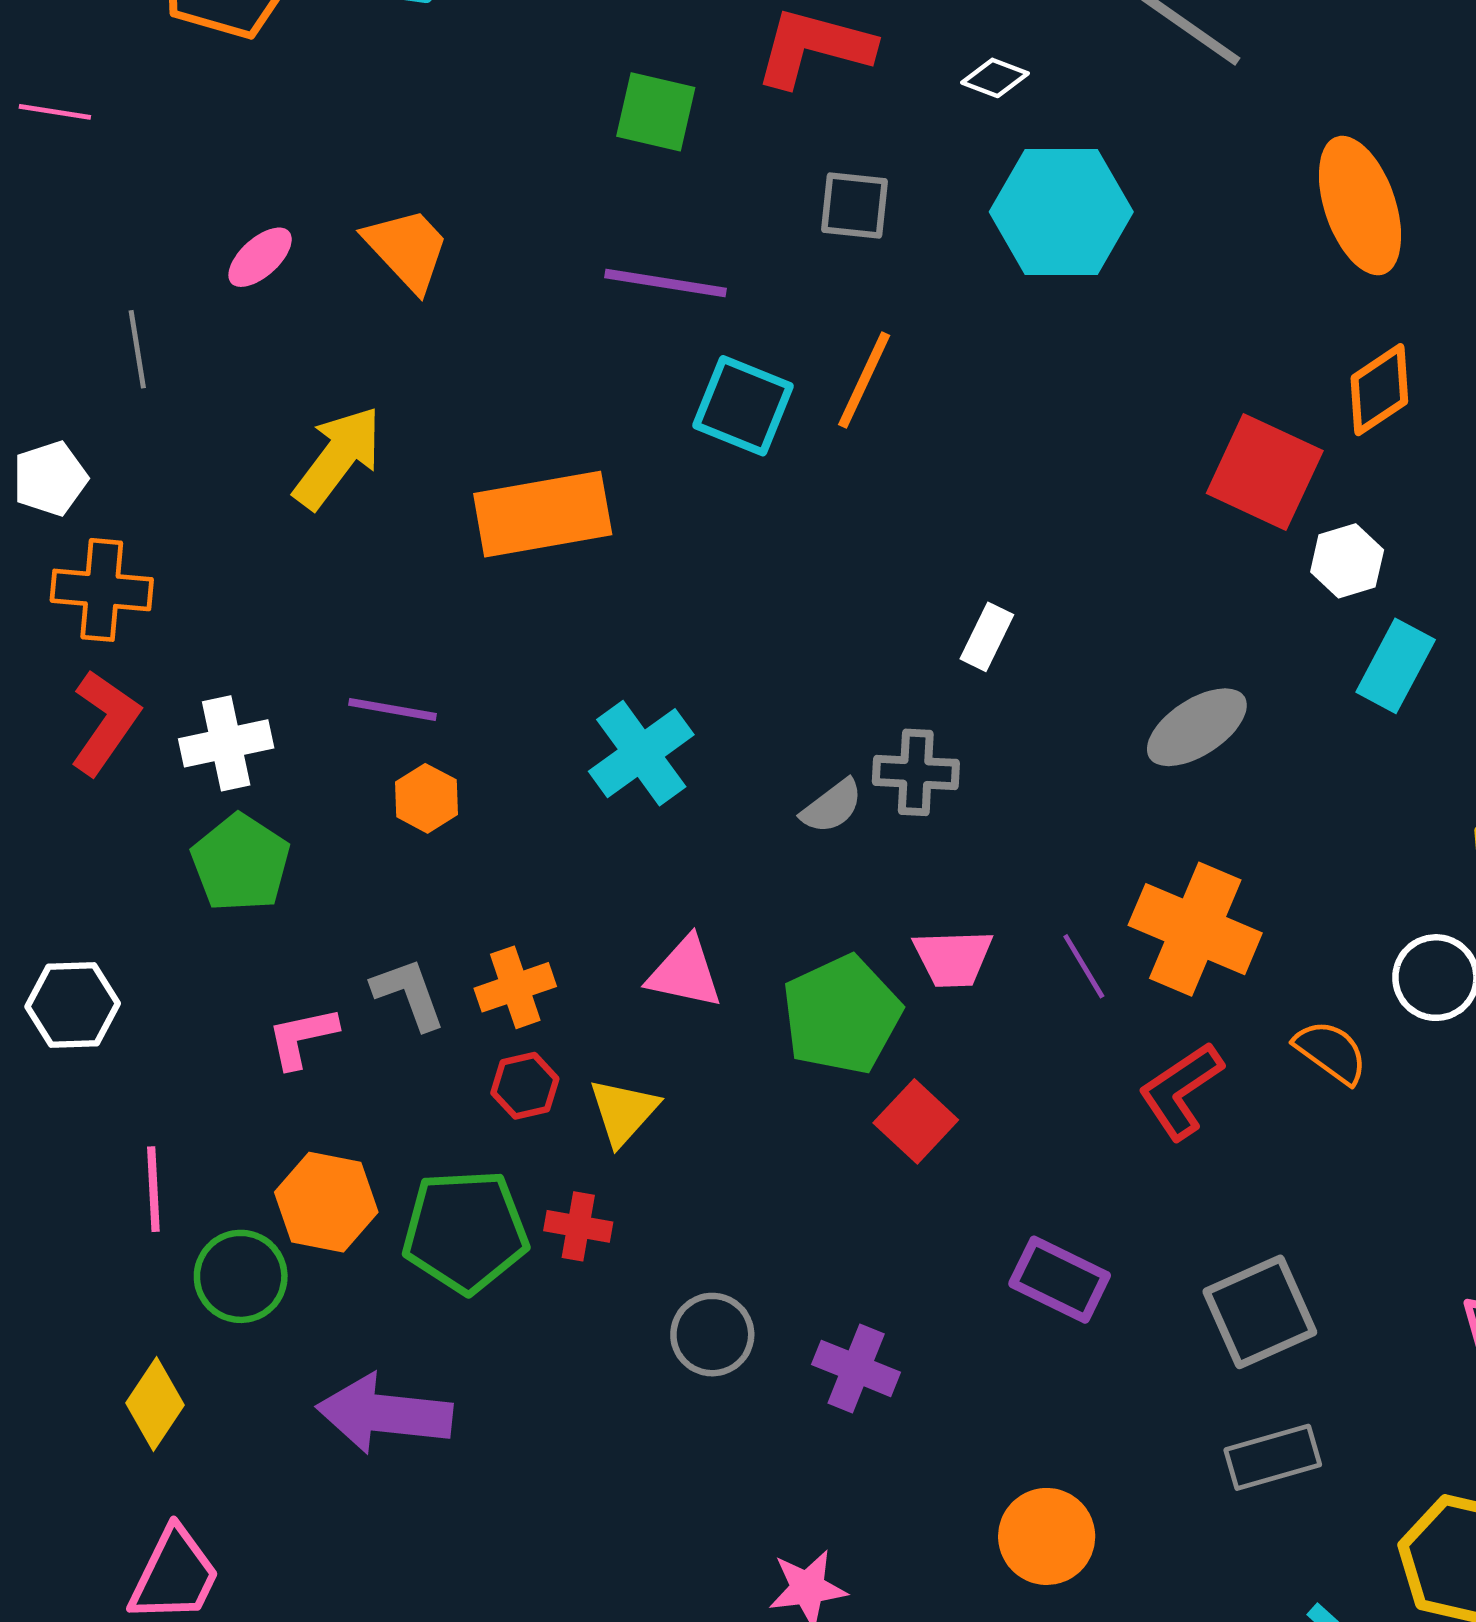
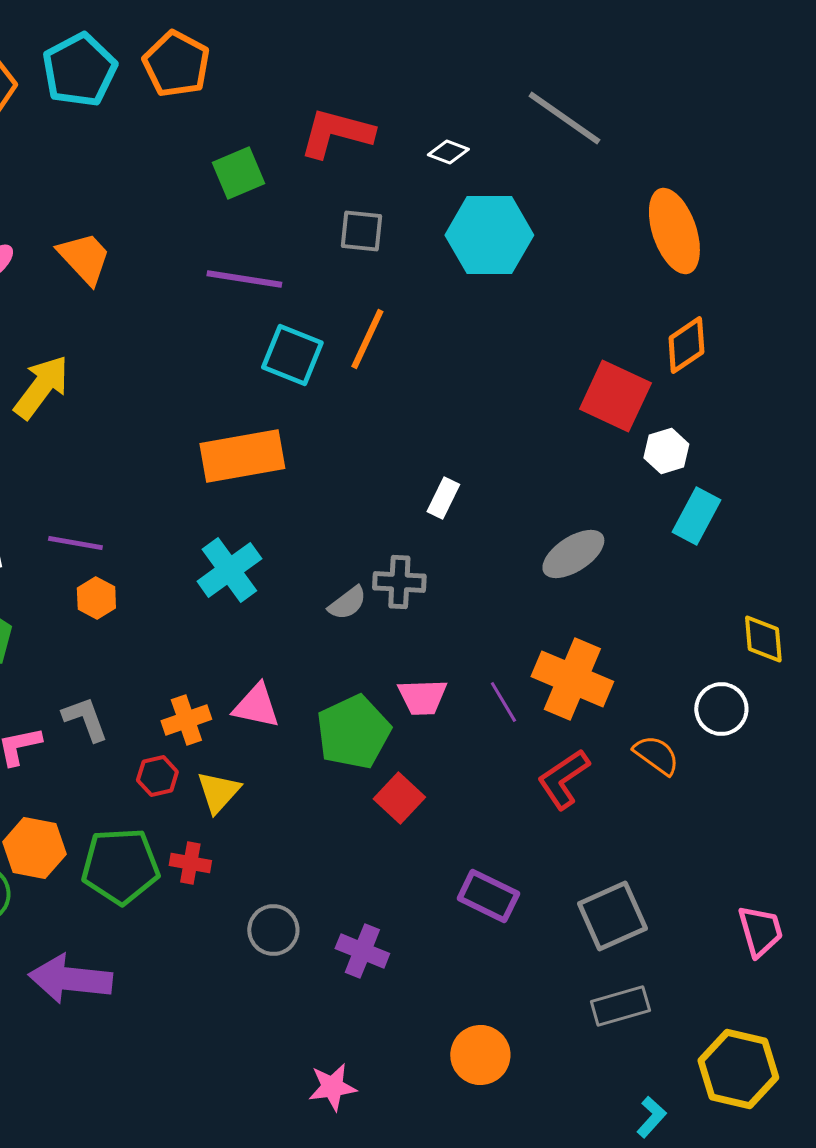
green square: (656, 112) -> (238, 173), turned -36
orange rectangle: (543, 514) -> (242, 456), moved
orange cross: (515, 987) -> (186, 720), moved

